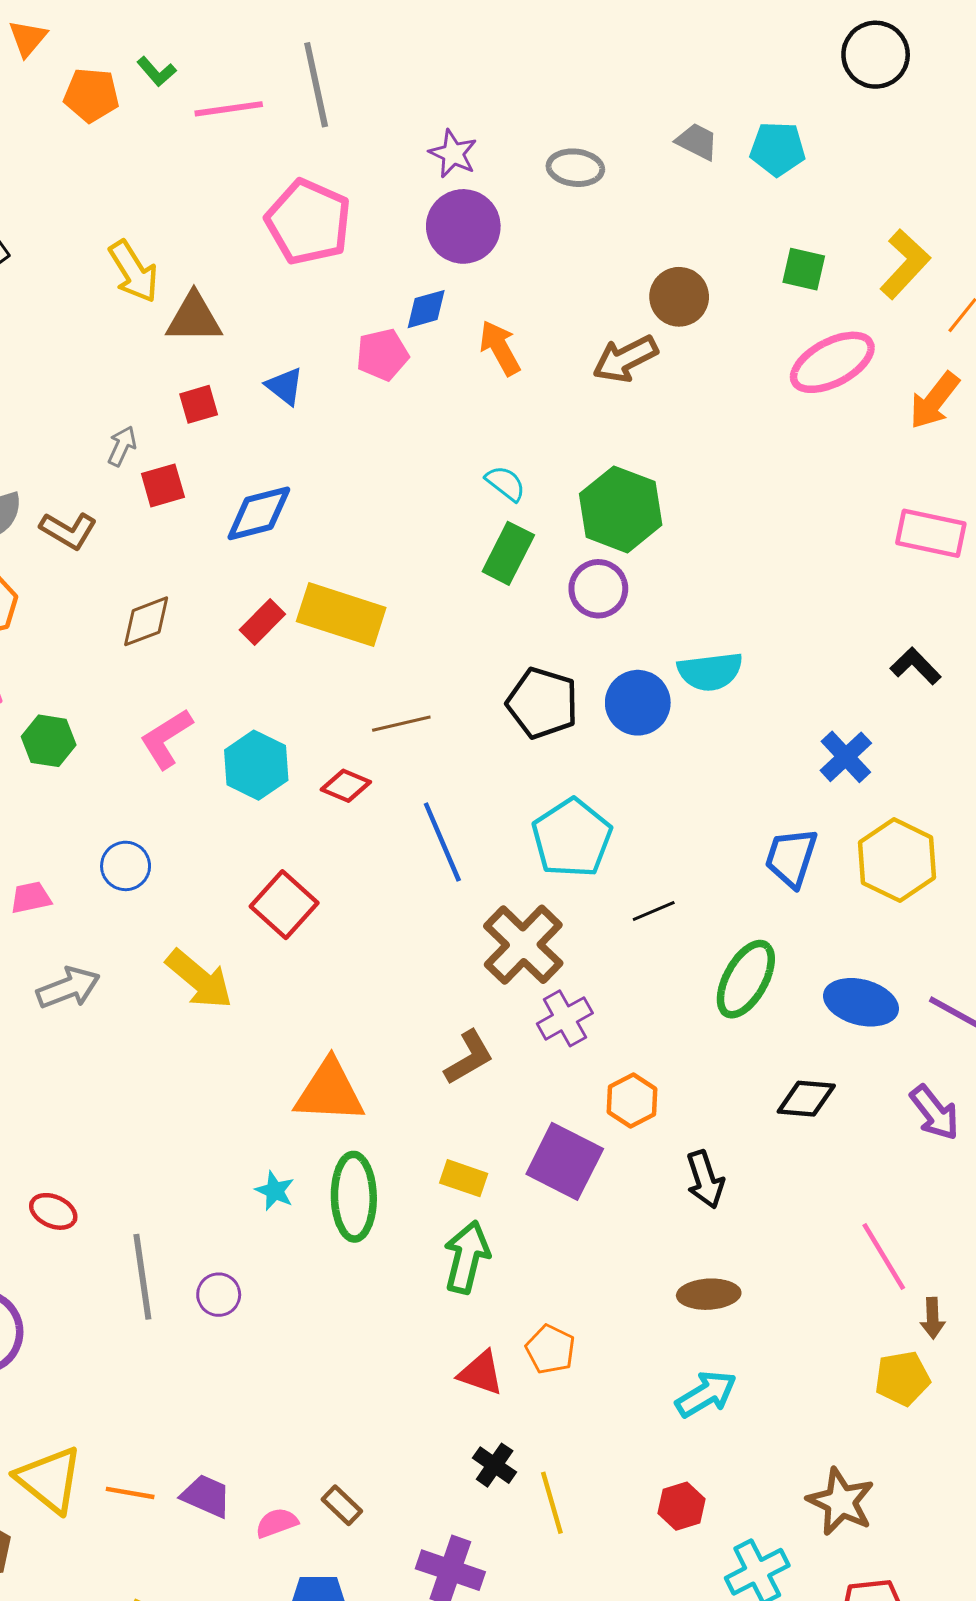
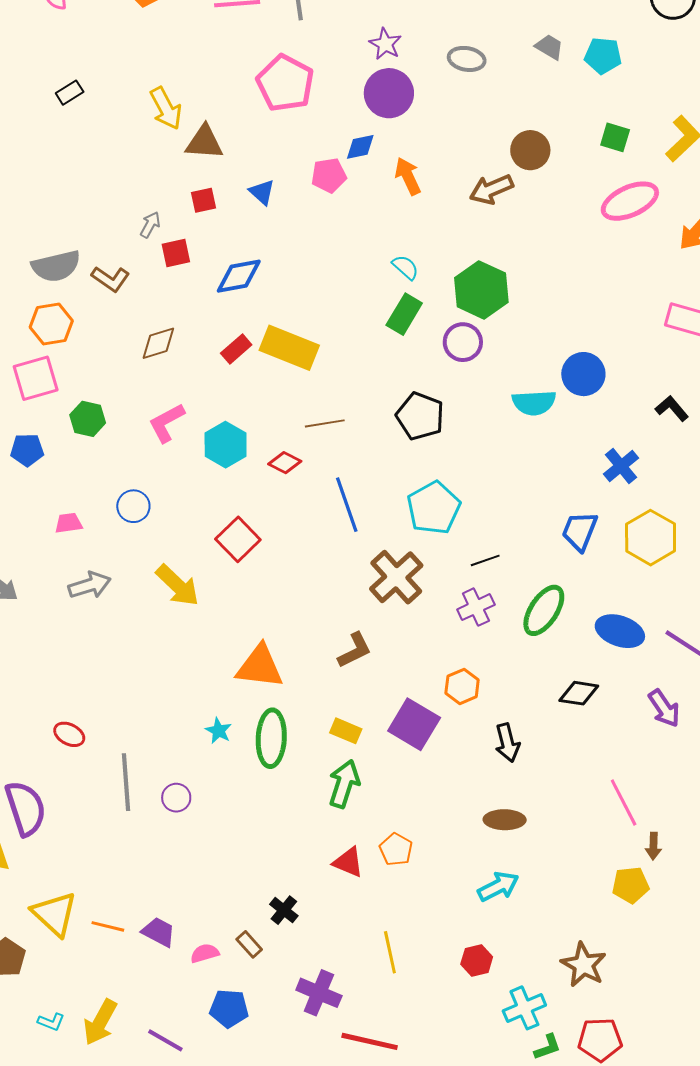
blue circle: (638, 703) -> (583, 374), moved
purple cross: (565, 1018) -> (476, 607), moved
black cross: (495, 1465) -> (284, 910), moved

